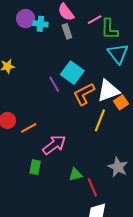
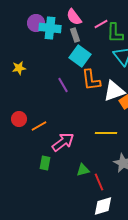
cyan cross: (40, 24) -> (50, 28), size x1.5
cyan square: (72, 73) -> (80, 56), moved
orange L-shape: (84, 94) -> (91, 80), moved, turned -70
yellow line: (100, 120) -> (106, 133), moved, turned 70

